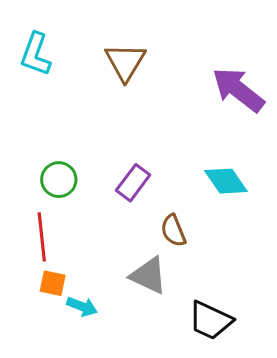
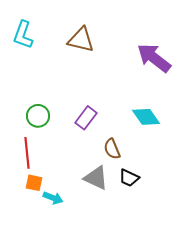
brown triangle: (125, 62) -> (81, 40), turned -48
black trapezoid: (210, 320) -> (129, 178), moved, size x0.7

